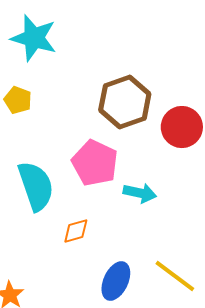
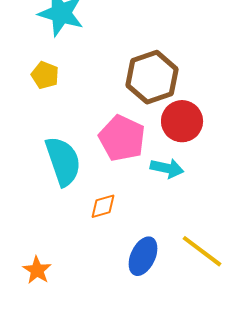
red circle: (182, 127) -> (182, 121), moved

